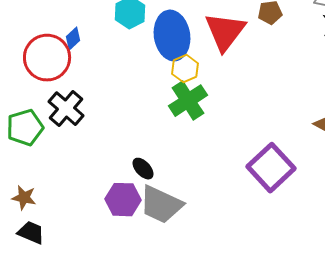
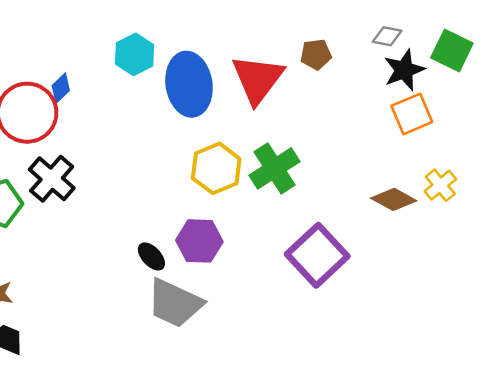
yellow hexagon: (185, 69) -> (216, 168), moved, size x1.4
green cross: (188, 101) -> (274, 168), moved
purple hexagon: (123, 200) -> (199, 241), moved

